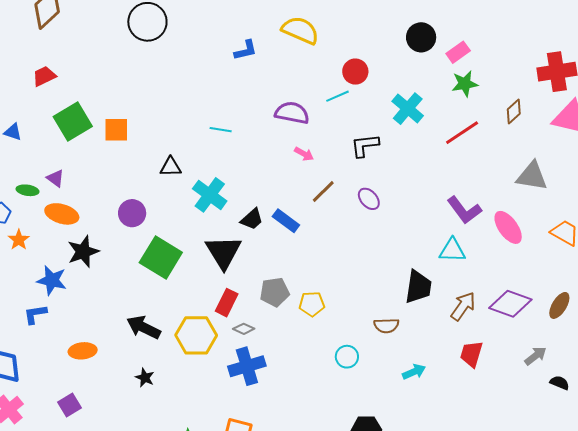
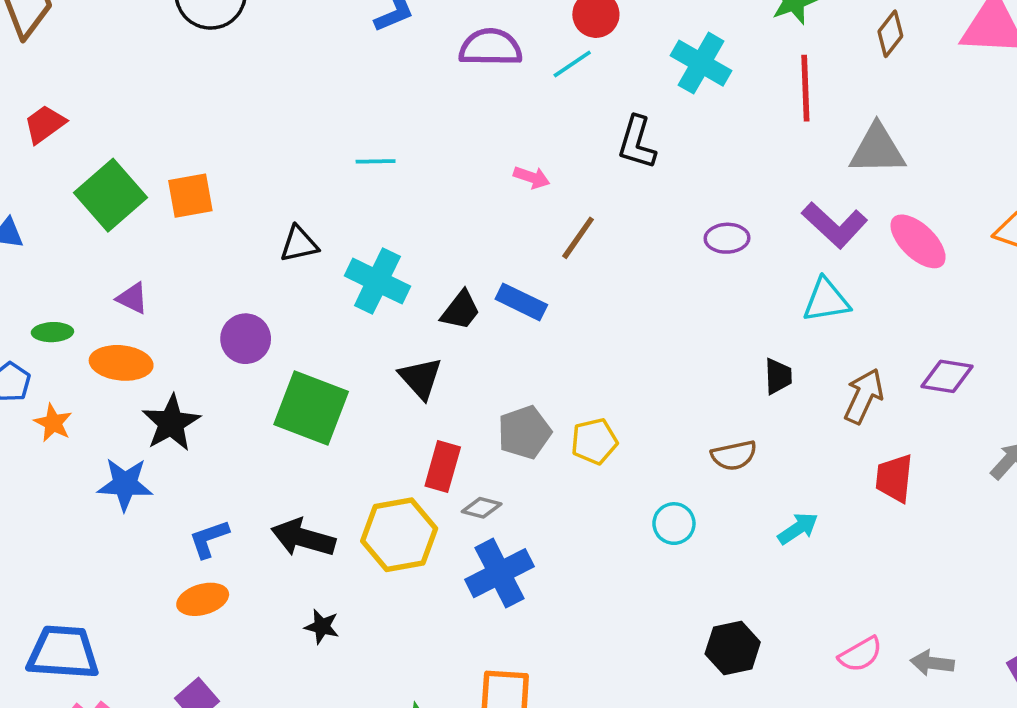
purple semicircle: (292, 113) -> (491, 47), moved
red line: (462, 133) -> (805, 88), turned -48
black L-shape: (365, 145) -> (637, 143), turned -56
gray triangle: (532, 176) -> (877, 150), moved
purple triangle: (55, 178) -> (132, 298), moved
purple ellipse: (369, 199) -> (727, 238), moved, turned -40
black triangle: (223, 252) -> (421, 378), size x0.7
black trapezoid: (418, 287) -> (778, 376), size x0.6
purple diamond: (510, 304) -> (947, 376), size x0.7
blue L-shape: (35, 314) -> (209, 539), moved

